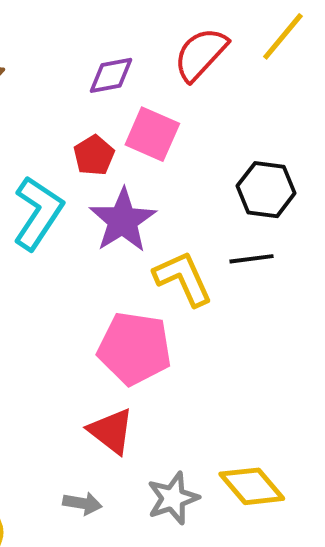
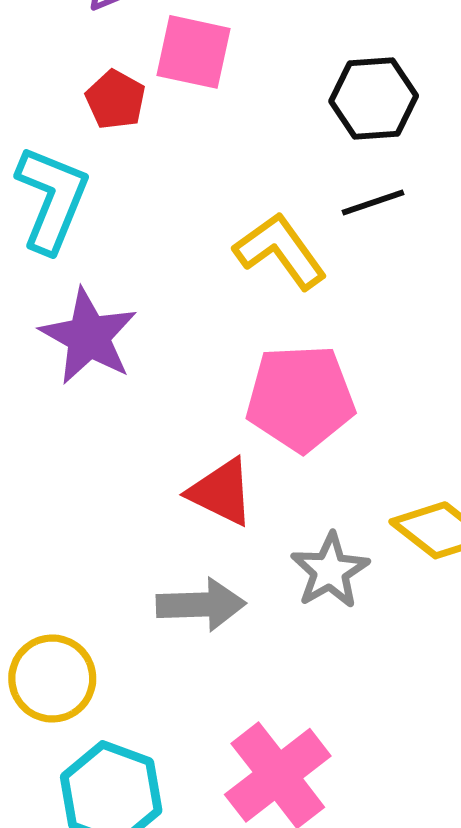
purple star: (123, 220) -> (89, 336), moved
pink pentagon: (134, 348) -> (300, 398), moved
gray arrow: (82, 503) -> (201, 605), size x1.5

